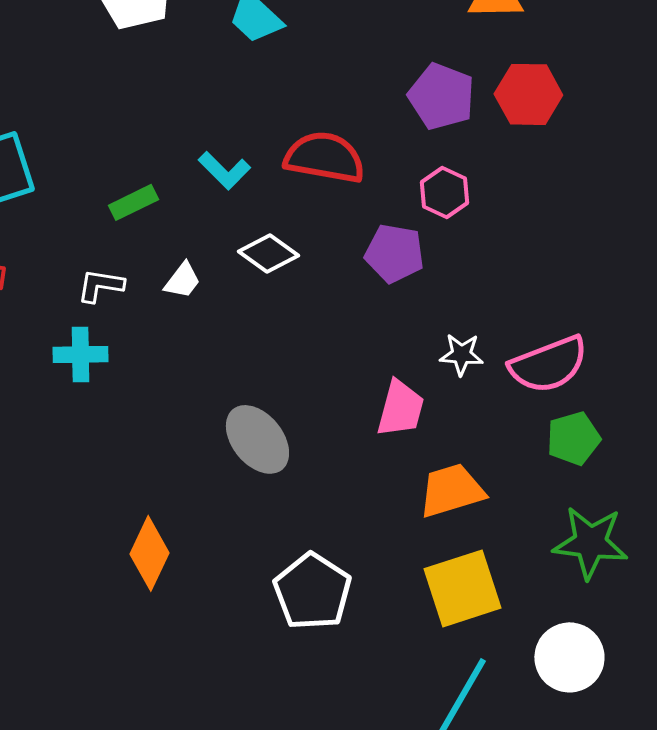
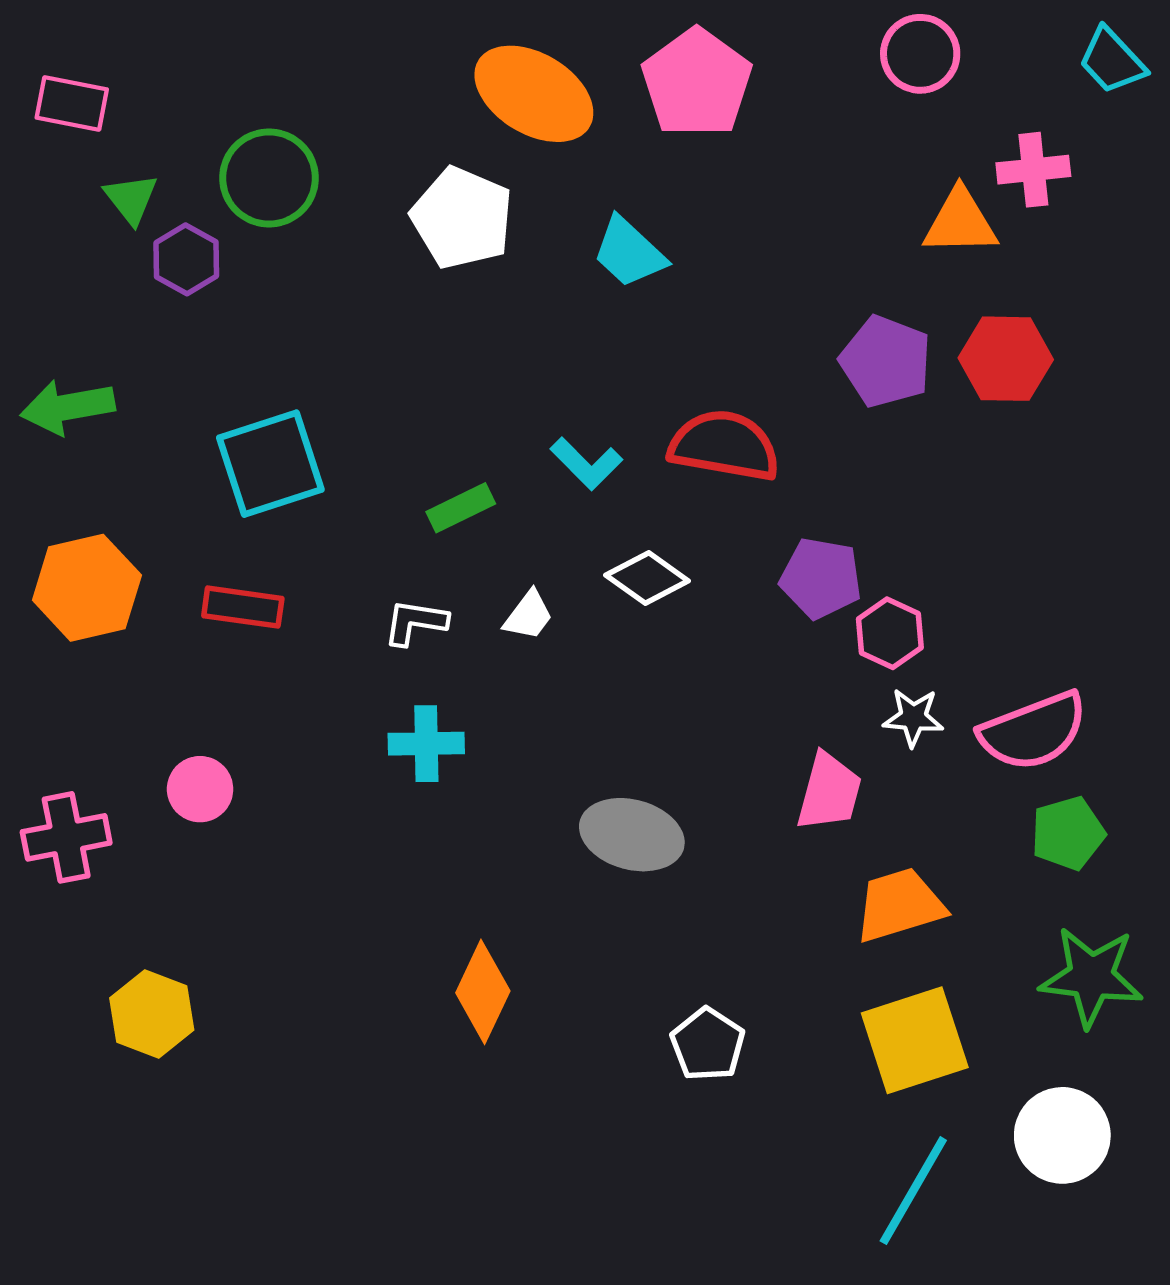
pink hexagon: (444, 192) -> (890, 633), moved
cyan cross: (80, 354) -> (426, 744), moved
gray ellipse: (257, 439) -> (632, 835), turned -36
white pentagon: (312, 591) -> (708, 1044), size x0.7

